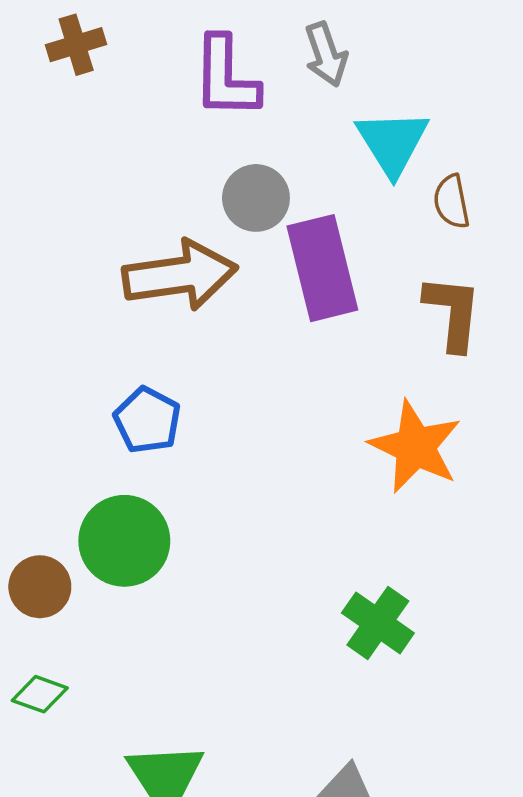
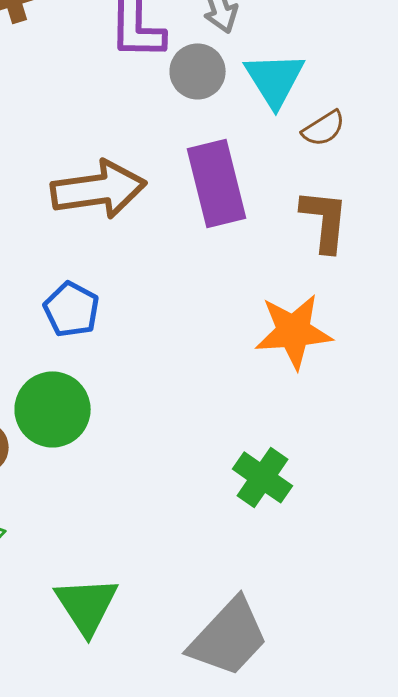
gray circle: (256, 198) -> (198, 71), moved
brown semicircle: (452, 202) -> (324, 128), turned -111
orange star: (415, 447) -> (294, 331), turned -30

